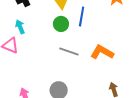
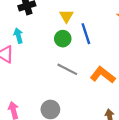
blue line: (82, 16) -> (86, 34), turned -36

